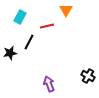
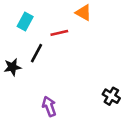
orange triangle: (66, 10) -> (83, 13), turned -32
purple arrow: (49, 84) -> (49, 106), moved

